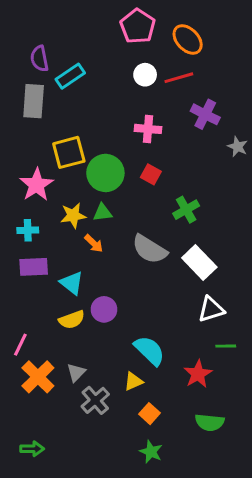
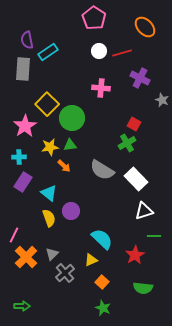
orange ellipse: (188, 40) -> (145, 27), moved
yellow square: (69, 152) -> (47, 104), turned -30
red square: (151, 174) -> (134, 124), moved
purple rectangle: (34, 267) -> (23, 182), turned -54
yellow semicircle: (72, 320) -> (49, 218), turned -90

